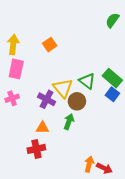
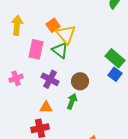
pink rectangle: (16, 69) -> (36, 49), moved
green triangle: (87, 81) -> (60, 50), moved
yellow triangle: (63, 88) -> (66, 34), moved

